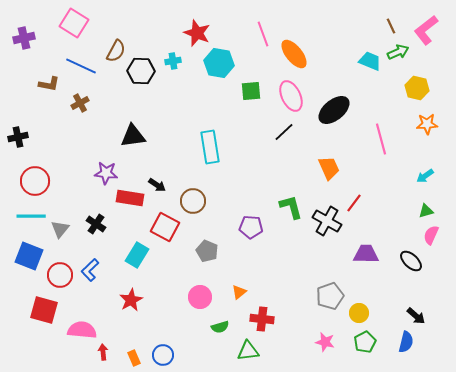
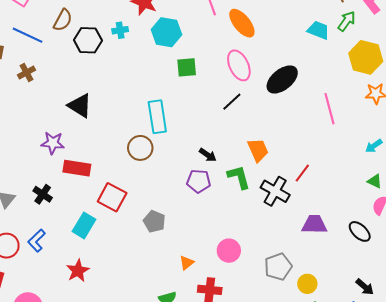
green arrow: (398, 52) -> (347, 21), turned -30
yellow hexagon: (417, 88) -> (366, 57), size x1.4
green square: (251, 91) -> (187, 67), moved
black triangle: (133, 136) -> (80, 106), turned 40
orange trapezoid: (329, 168) -> (258, 150), moved
black arrow: (157, 185) -> (208, 155), moved
brown circle: (193, 201) -> (140, 148), moved
green triangle: (426, 211) -> (375, 181), turned 42
purple pentagon: (251, 227) -> (199, 181), moved
pink circle: (200, 297) -> (229, 251), moved

